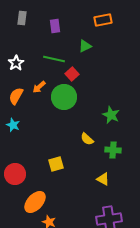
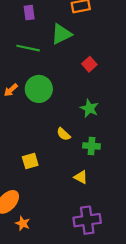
green triangle: (85, 46) -> (61, 34), size x1.5
red square: (72, 74) -> (89, 64), moved
orange arrow: (39, 87) -> (11, 90), moved

